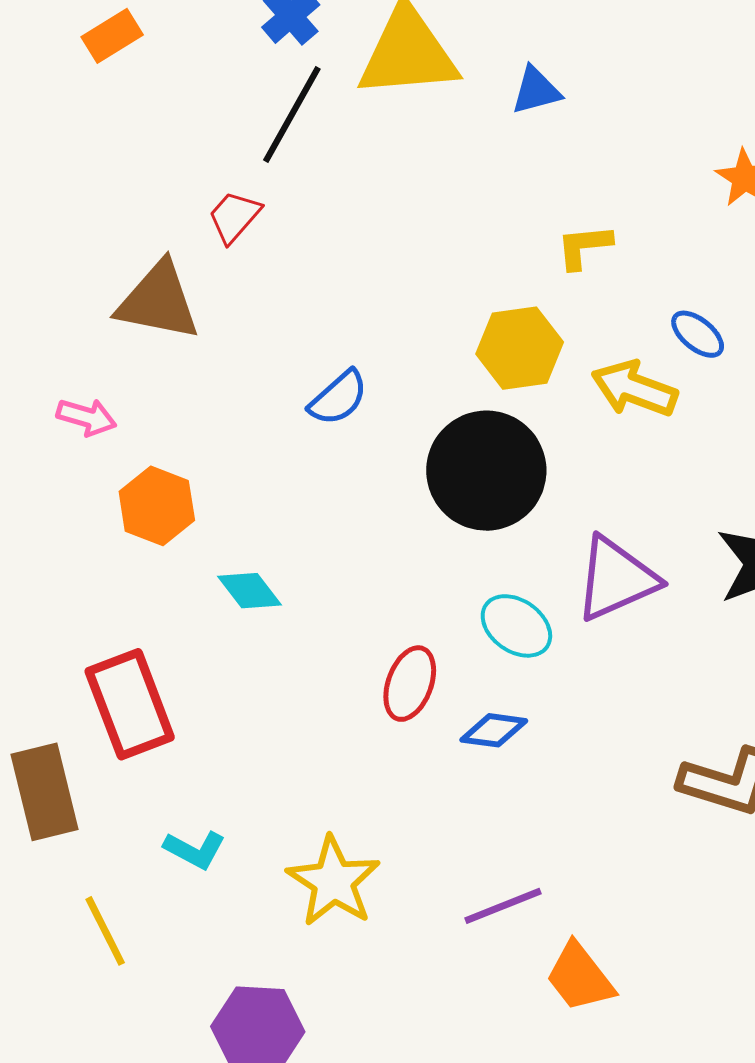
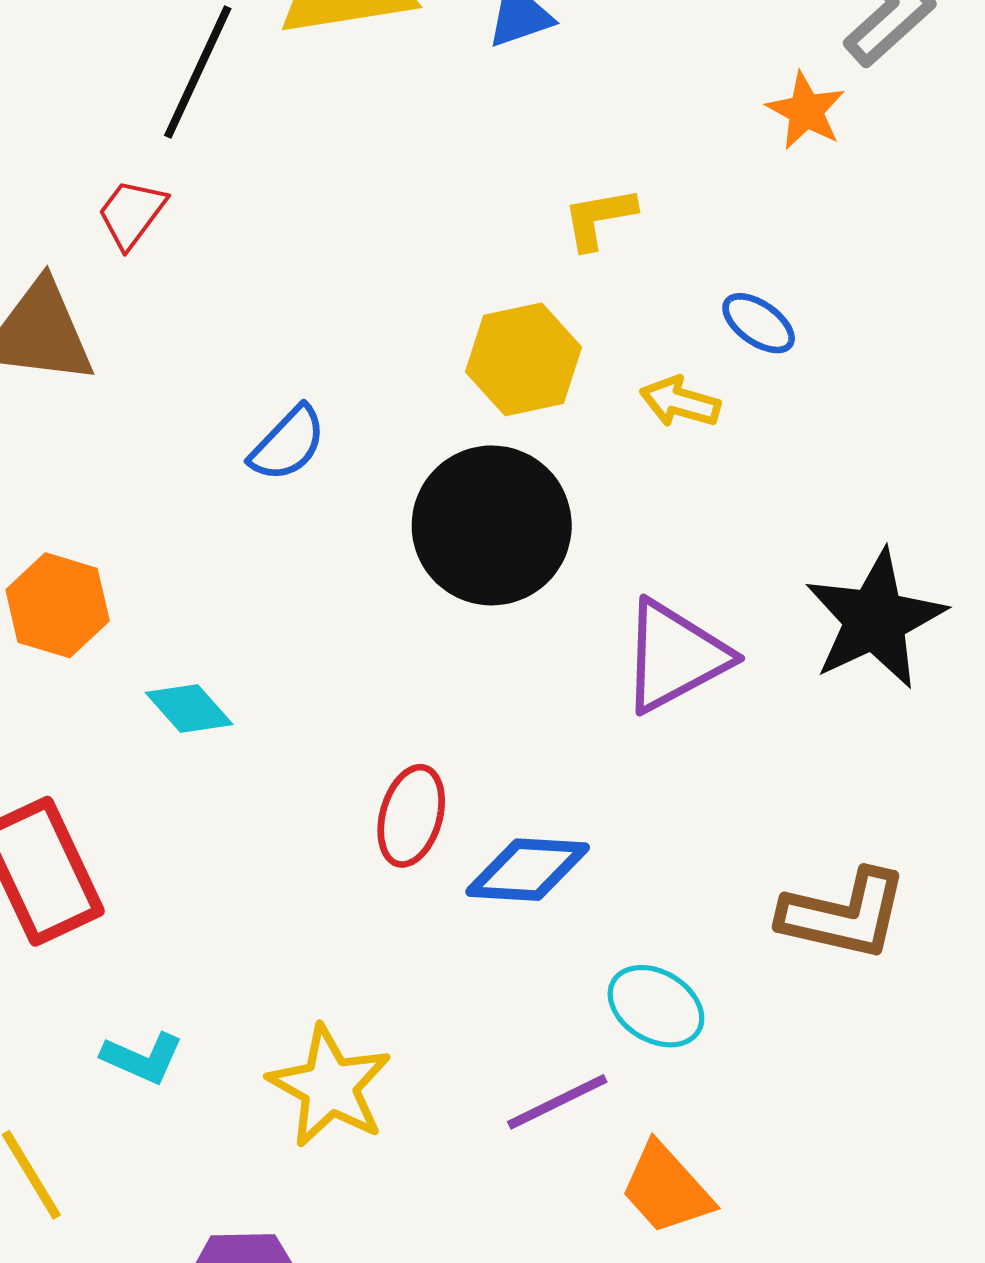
yellow arrow: (634, 389) -> (680, 402), size x0.7
cyan ellipse: (516, 626) -> (656, 1006), moved
blue diamond: (494, 730) -> (528, 870), size x1.4

